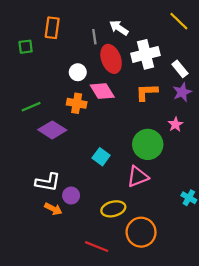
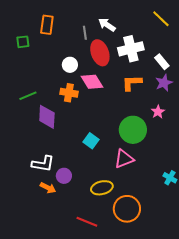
purple diamond: (52, 130) -> (47, 117), turned 60

